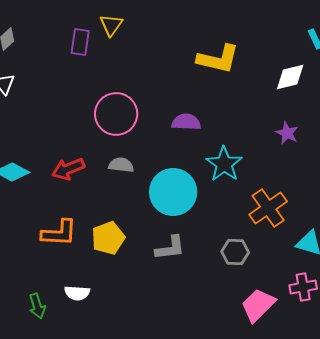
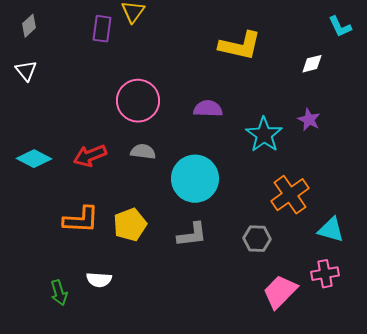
white diamond: (290, 77) -> (312, 64), size x0.7
cyan star: (224, 164) -> (264, 135), moved

